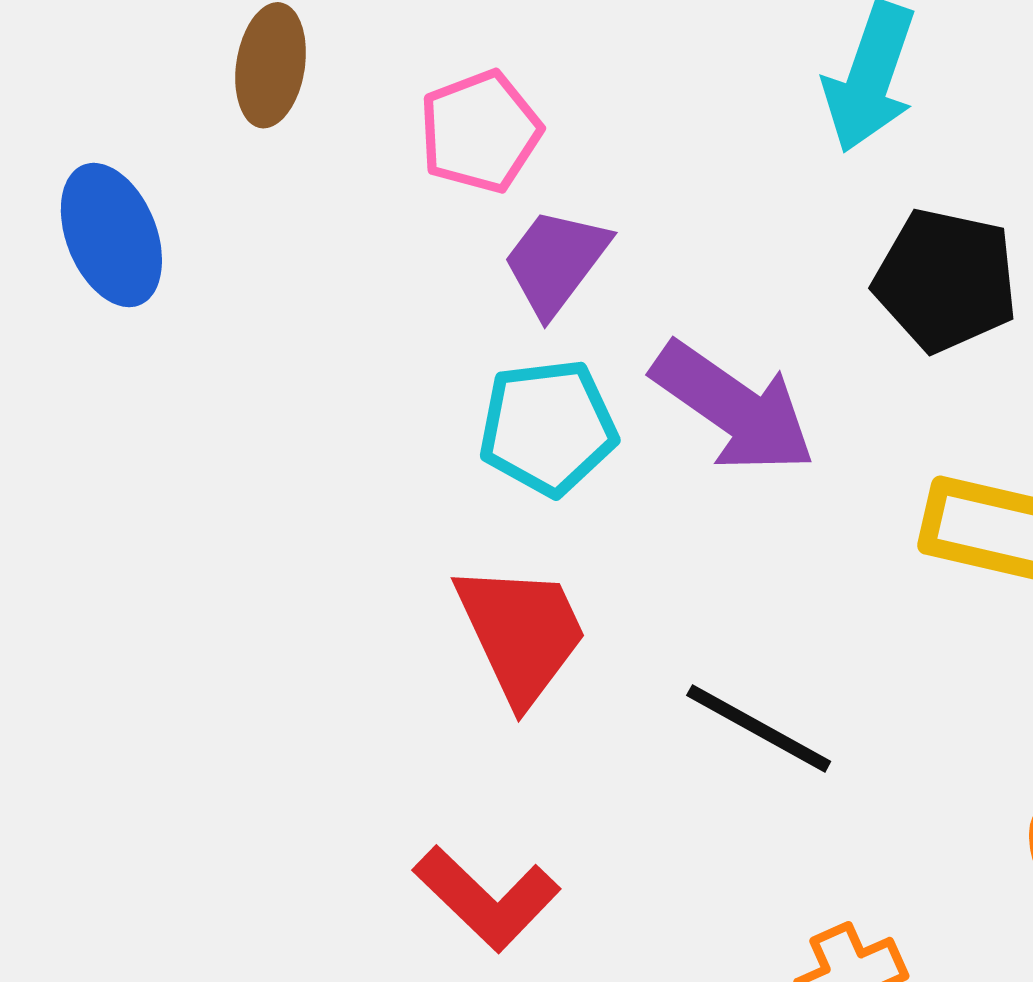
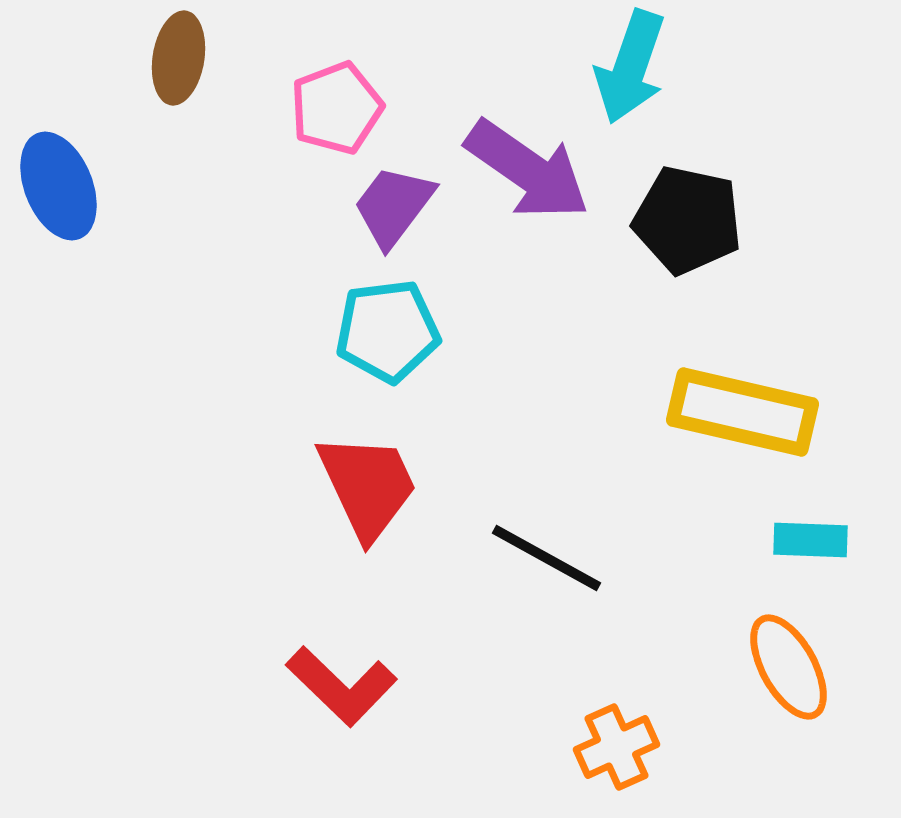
purple arrow: (733, 407) -> (528, 170), moved

